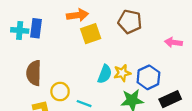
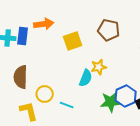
orange arrow: (77, 15) -> (44, 24), moved
yellow star: (122, 73) -> (99, 67), moved
blue hexagon: (148, 77) -> (126, 96), moved

